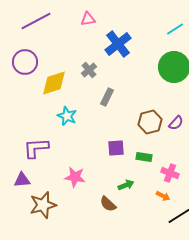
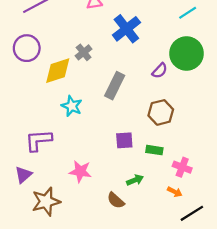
gray cross: (89, 70) -> (84, 52), moved
gray rectangle: (107, 97) -> (115, 86), size x1.4
purple semicircle: (176, 123) -> (160, 71), moved
purple triangle: (22, 180) -> (23, 175), turned -36

